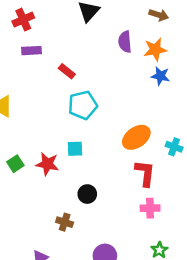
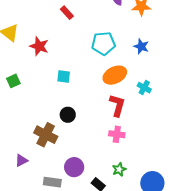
blue star: (160, 76) -> (141, 46), moved
cyan pentagon: (83, 105) -> (103, 43), moved
red star: (47, 164) -> (39, 46), moved
brown cross: (65, 222) -> (46, 135), size x1.6

